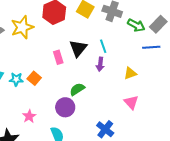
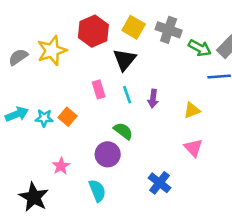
cyan line: (103, 46) -> (127, 95), moved
black triangle: (78, 48) -> (124, 60), moved
green semicircle: (77, 89) -> (123, 131), turned 70

